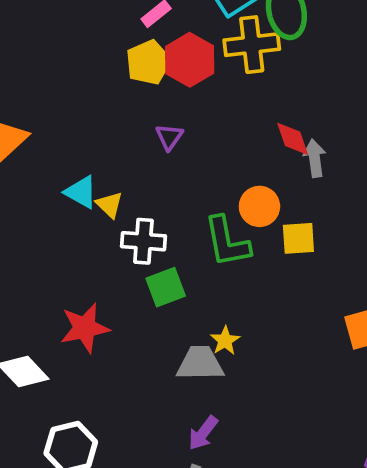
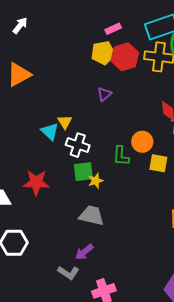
cyan triangle: (81, 192) -> (50, 131), moved
green L-shape: (227, 242) -> (121, 156), size x0.7
yellow star: (225, 341) -> (96, 181), moved

